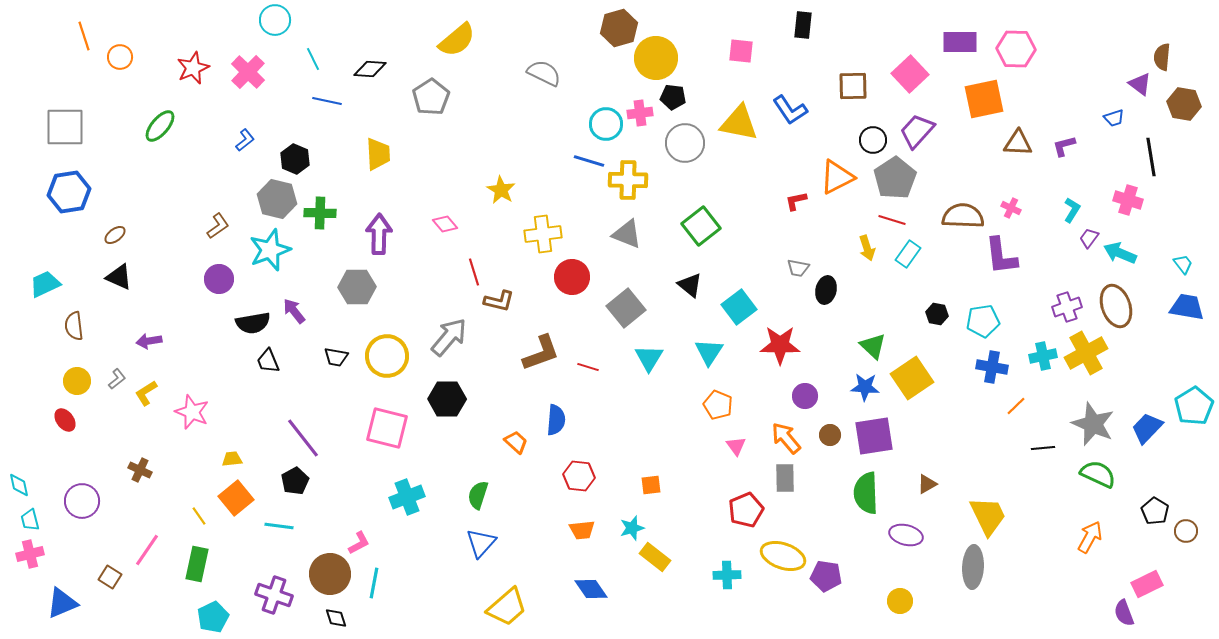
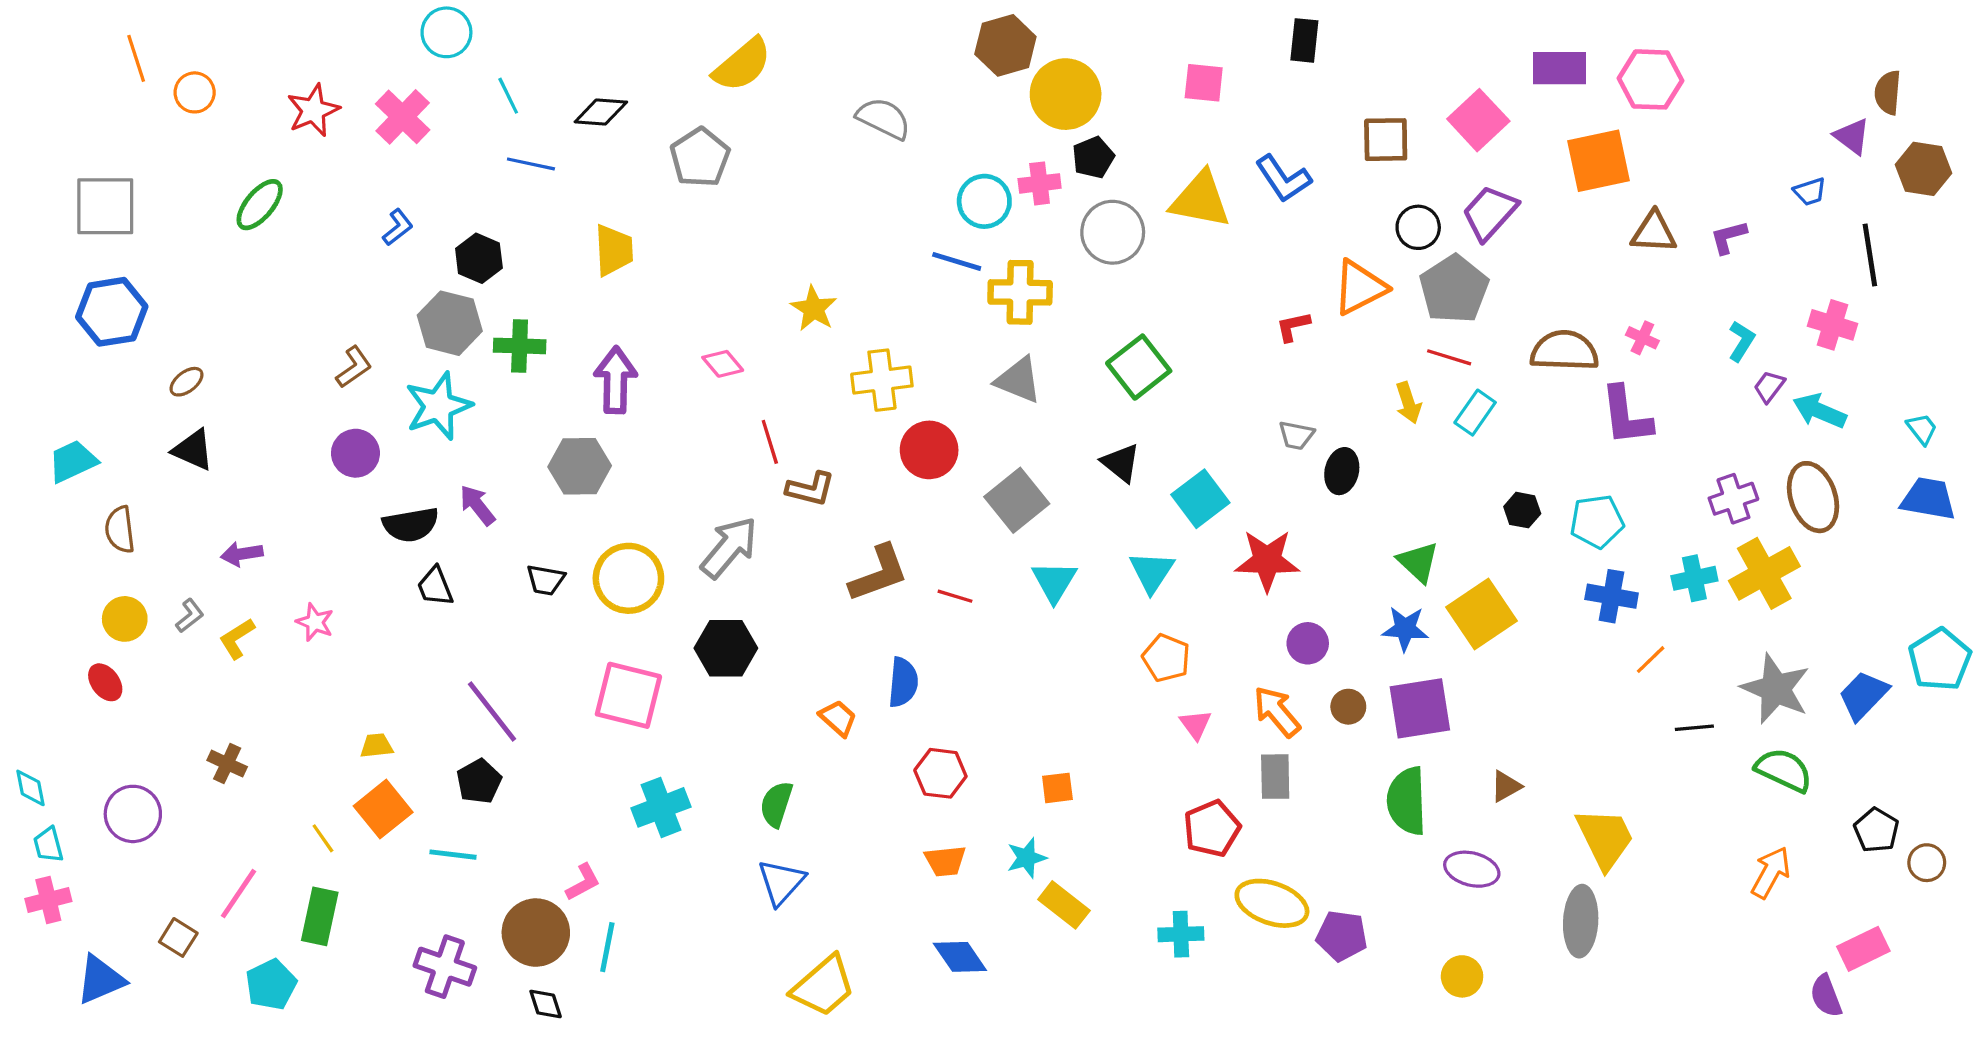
black pentagon: (673, 97) -> (1093, 157), turned -30
pink star: (192, 412) -> (315, 622), moved, size x0.7
cyan pentagon: (213, 617) -> (271, 985), moved

